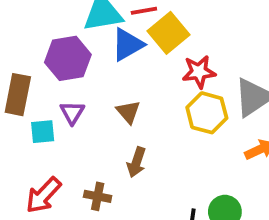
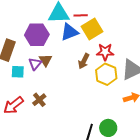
brown triangle: (128, 112) -> (46, 60), moved
brown arrow: (136, 162) -> (84, 61), moved
brown cross: (98, 196) -> (39, 100), moved, turned 32

